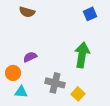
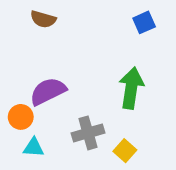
purple semicircle: (30, 57) -> (48, 91), size x1.6
gray cross: (55, 83) -> (88, 133), turned -30

